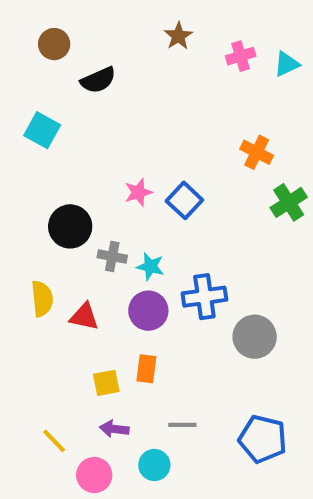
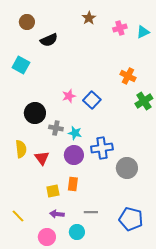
red triangle: (84, 317) -> (42, 158), turned 42
yellow line: (54, 441) -> (18, 216), moved

